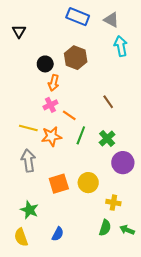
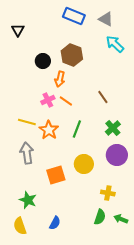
cyan arrow: (121, 46) -> (115, 44), turned -36
orange arrow: (54, 83) -> (60, 79), moved
orange line: (69, 115) -> (66, 101), moved
orange star: (51, 136) -> (49, 130), turned -30
green cross: (107, 138) -> (113, 128), moved
yellow circle: (88, 183) -> (84, 164), moved

